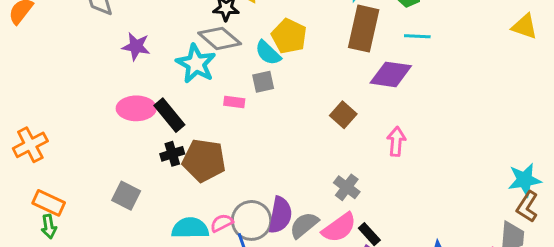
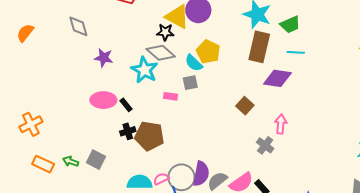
black rectangle: (169, 115) -> (126, 105), size x0.6
gray cross: (347, 187) -> (265, 145), moved
green arrow: (49, 227) -> (71, 161), moved, turned 119

